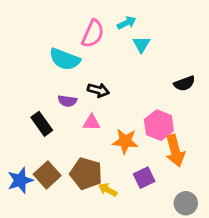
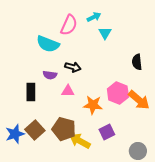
black semicircle: (184, 83) -> (137, 62), turned 105
black rectangle: (42, 124) -> (31, 92), turned 36
orange arrow: (175, 151) -> (139, 100), moved, turned -35
yellow arrow: (108, 190) -> (80, 141), size x1.5

